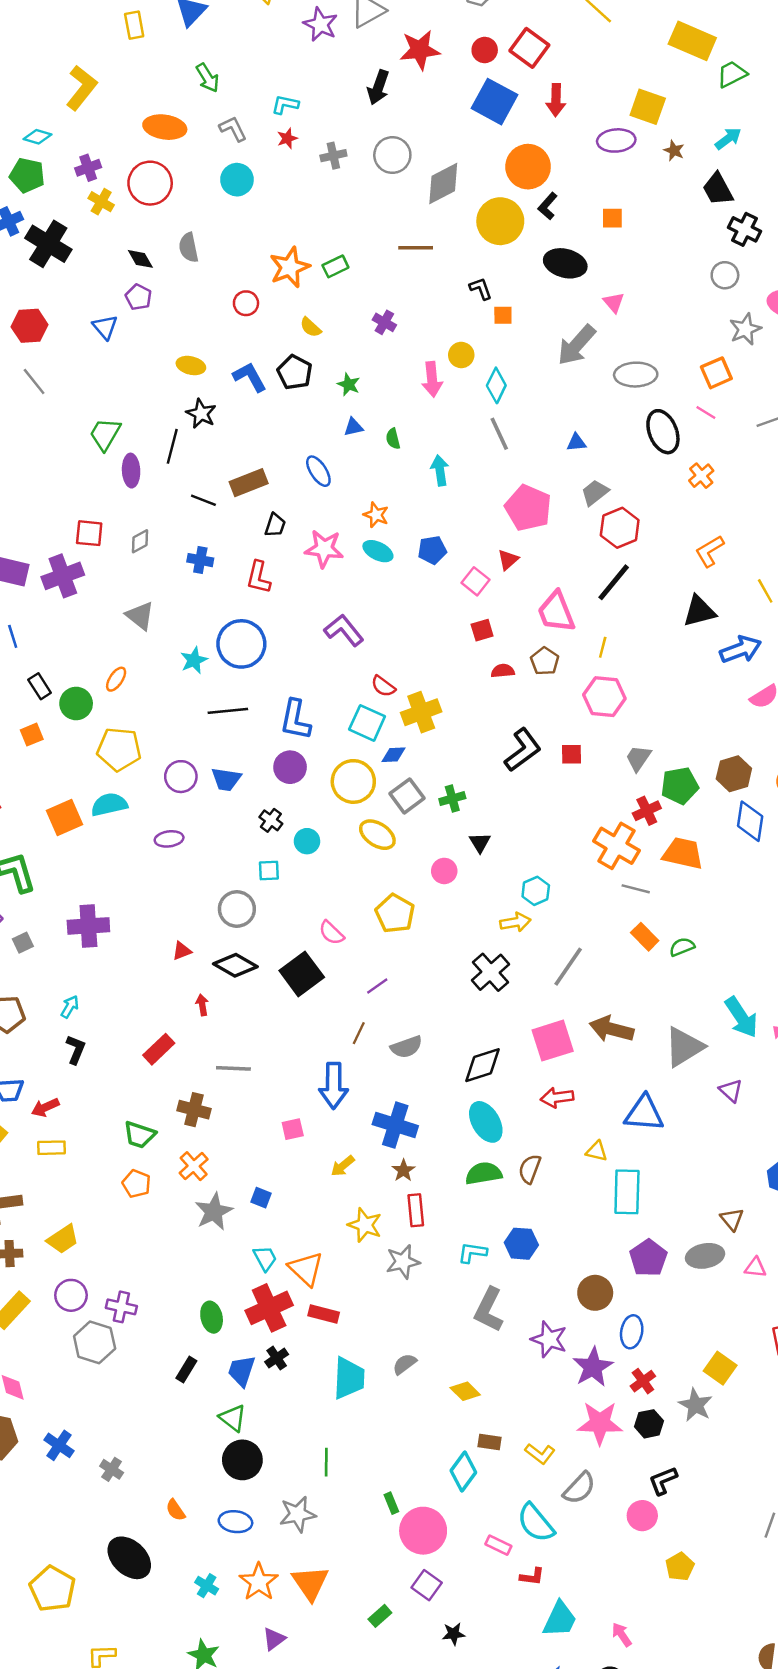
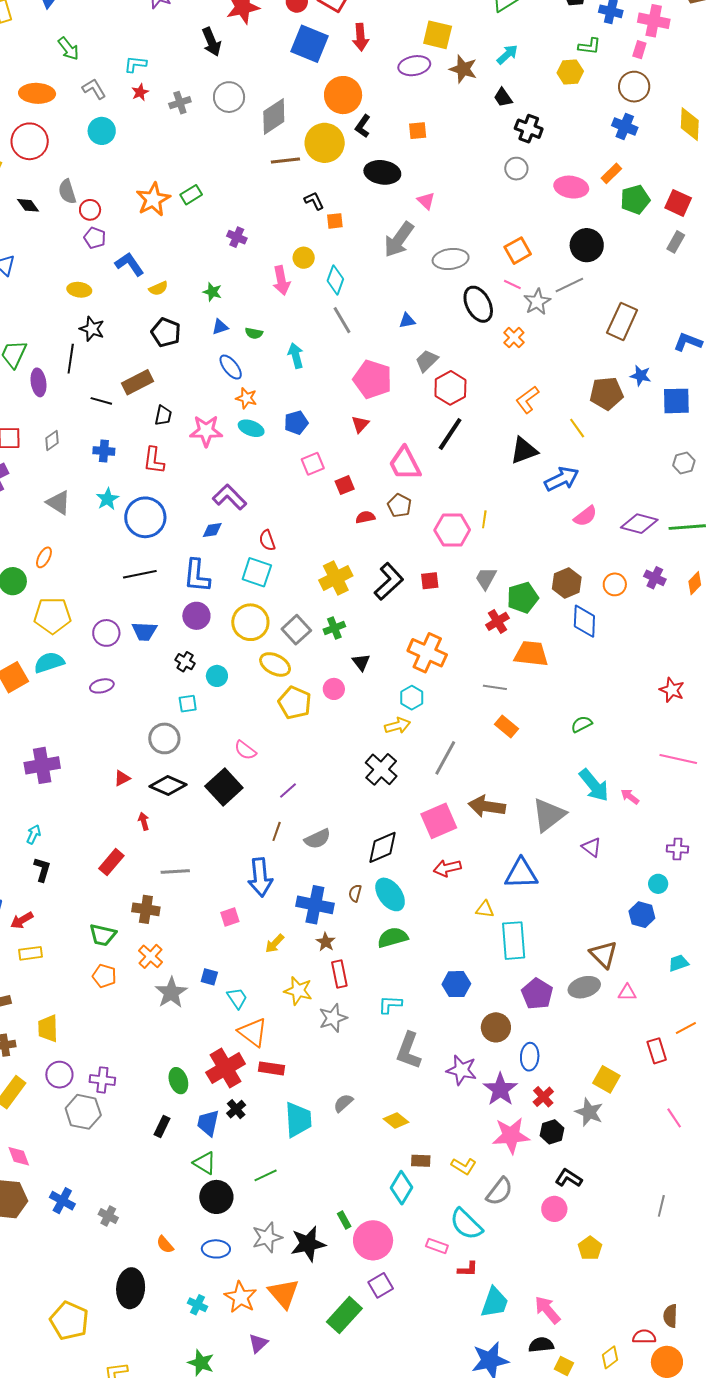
black arrow: (378, 87) -> (211, 42), turned -36
brown star: (674, 151) -> (463, 69), size x1.6
black trapezoid: (718, 189) -> (503, 97), size x0.7
brown line: (416, 248) -> (285, 161), moved
purple pentagon: (138, 297) -> (95, 238), moved
red circle: (246, 303) -> (90, 210), moved
yellow semicircle: (311, 327) -> (158, 288), moved, turned -60
gray star: (745, 329) -> (537, 302), moved
black pentagon: (295, 372) -> (166, 332), moved
blue L-shape: (250, 377) -> (130, 264), moved
green semicircle: (393, 439) -> (254, 333), turned -60
blue ellipse: (318, 471) -> (231, 367), moved
pink square: (476, 581) -> (313, 464), moved, turned 35
yellow line: (603, 647) -> (484, 519), moved
cyan star: (194, 660) -> (107, 499), moved
red semicircle: (383, 686) -> (267, 540), turned 40
yellow cross: (421, 712) -> (336, 578), moved
blue diamond: (394, 755) -> (212, 530), moved
orange cross: (616, 846) -> (427, 653), moved
yellow pentagon: (395, 914) -> (295, 703), moved
green semicircle: (682, 947) -> (582, 724), moved
brown semicircle: (530, 1169) -> (355, 893), moved, size x0.7
brown triangle: (732, 1219) -> (604, 954), size x1.4
yellow trapezoid: (63, 1239) -> (48, 1028), turned 128
blue hexagon: (521, 1244) -> (456, 984), moved
cyan trapezoid: (265, 1258) -> (237, 998), moved
green line: (326, 1462) -> (266, 1175), moved, turned 70
black L-shape: (663, 1481) -> (569, 1178), turned 60
black ellipse: (129, 1558) -> (131, 1288), turned 57
purple square: (427, 1585) -> (381, 1285), turned 30
green rectangle: (380, 1616) -> (344, 1315), size x1.8
black star: (454, 1634) -> (308, 1244), moved, size x1.8
pink arrow: (622, 1635) -> (547, 1310), size x1.4

